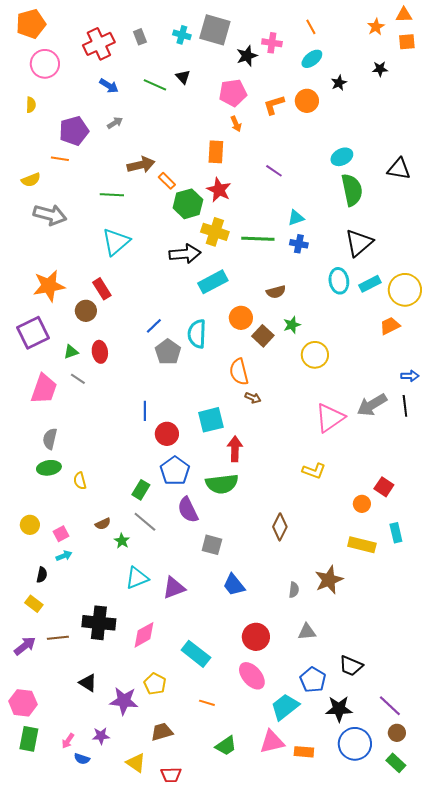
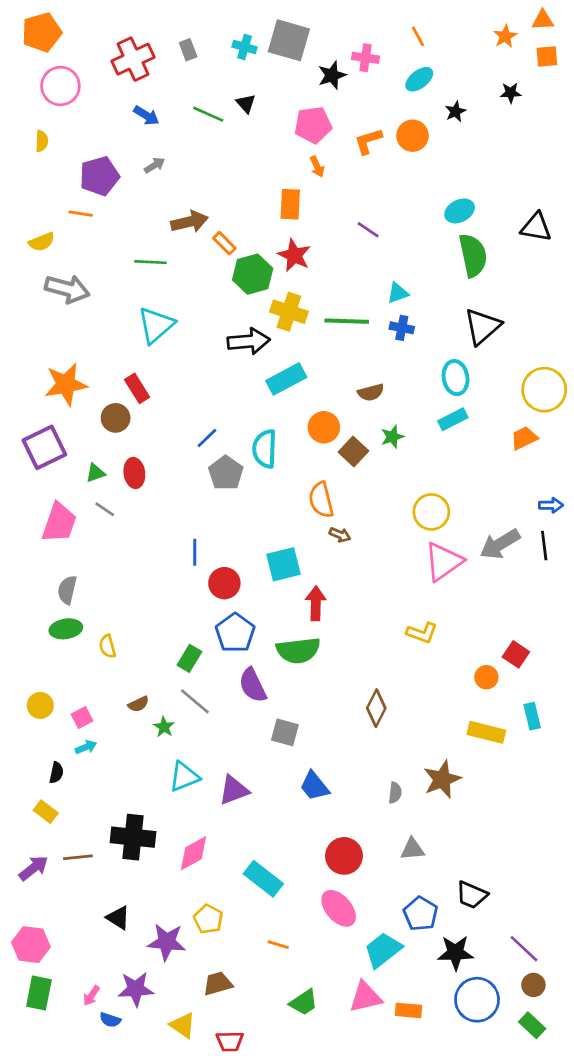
cyan rectangle: (370, 284) -> (453, 419), moved
yellow circle: (315, 355) -> (431, 512), moved
purple star: (101, 736) -> (136, 989), size x1.5

